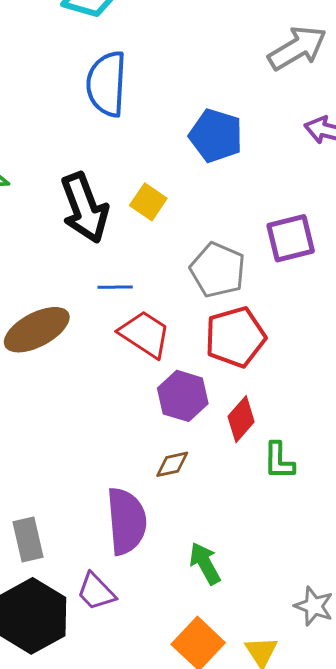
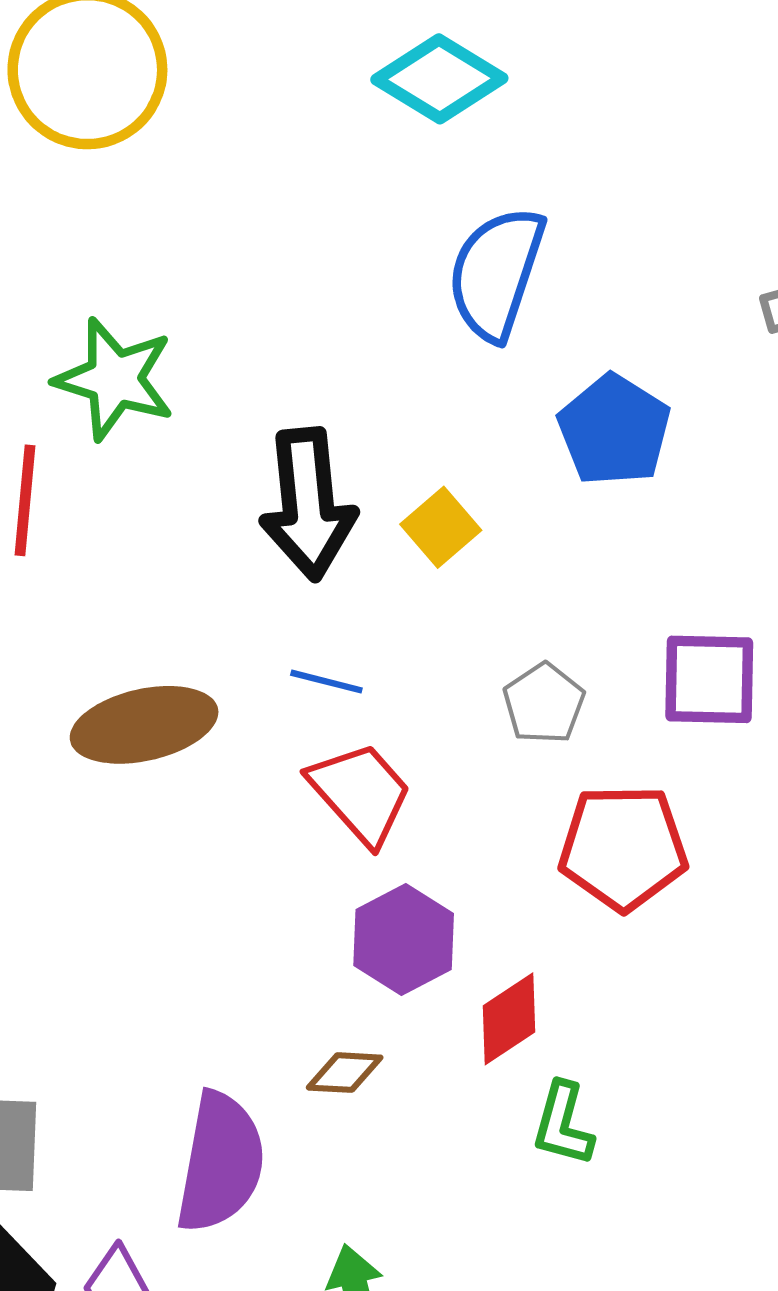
blue semicircle: (107, 84) -> (496, 273), moved
gray pentagon: (218, 270) -> (544, 703), size x0.7
red pentagon: (235, 337) -> (623, 847), moved

